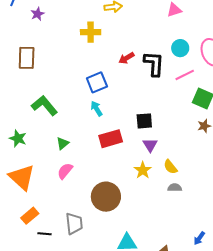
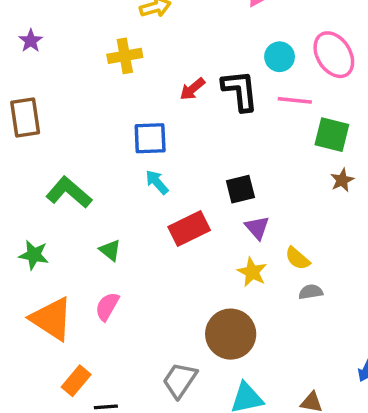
pink line: (185, 75) -> (295, 100), turned 42
blue square: (97, 82) -> (150, 138), turned 30
green triangle: (63, 143) -> (110, 250), turned -32
pink semicircle: (65, 171) -> (107, 306), moved
brown circle: (106, 197) -> (231, 334), moved
gray trapezoid: (74, 224) -> (180, 380), moved, turned -130

